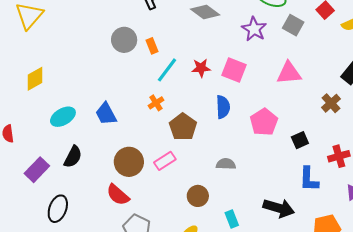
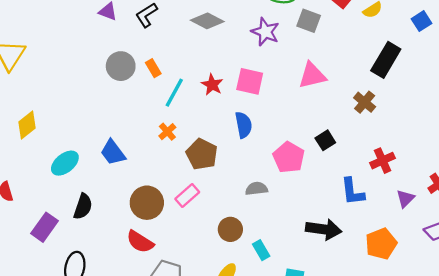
red star: (201, 68) -> (212, 85), turned -30
pink pentagon: (264, 122) -> (289, 157), moved
black square: (300, 140) -> (325, 140), moved
cyan rectangle: (232, 219) -> (261, 250), moved

